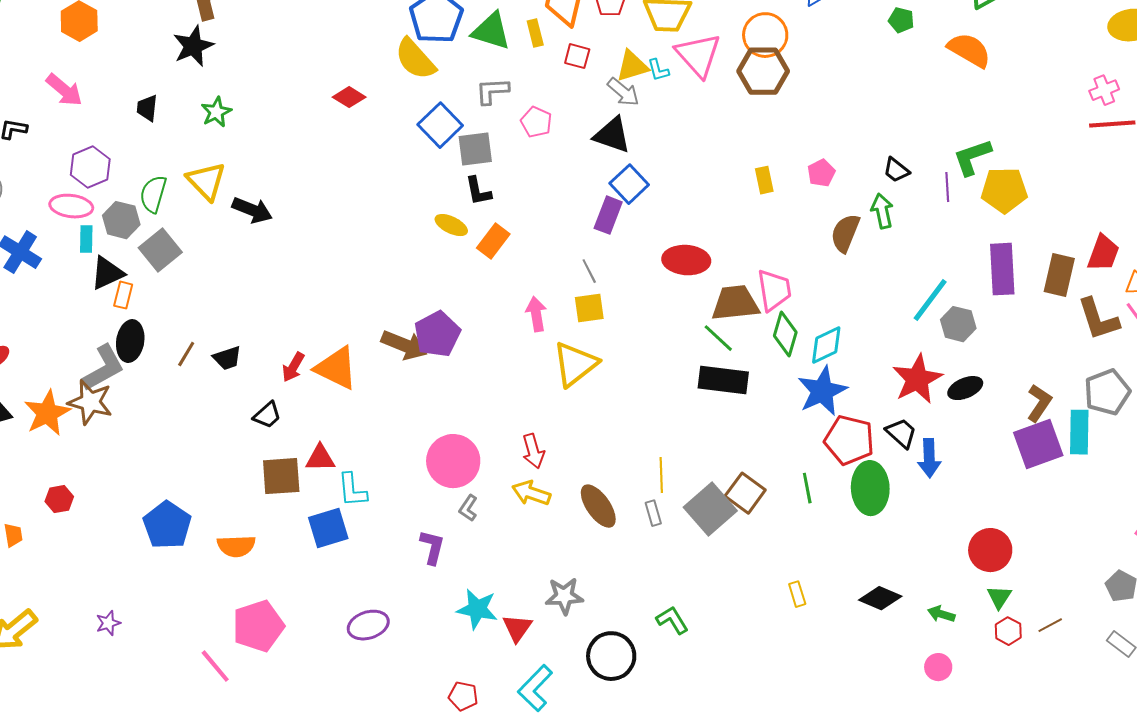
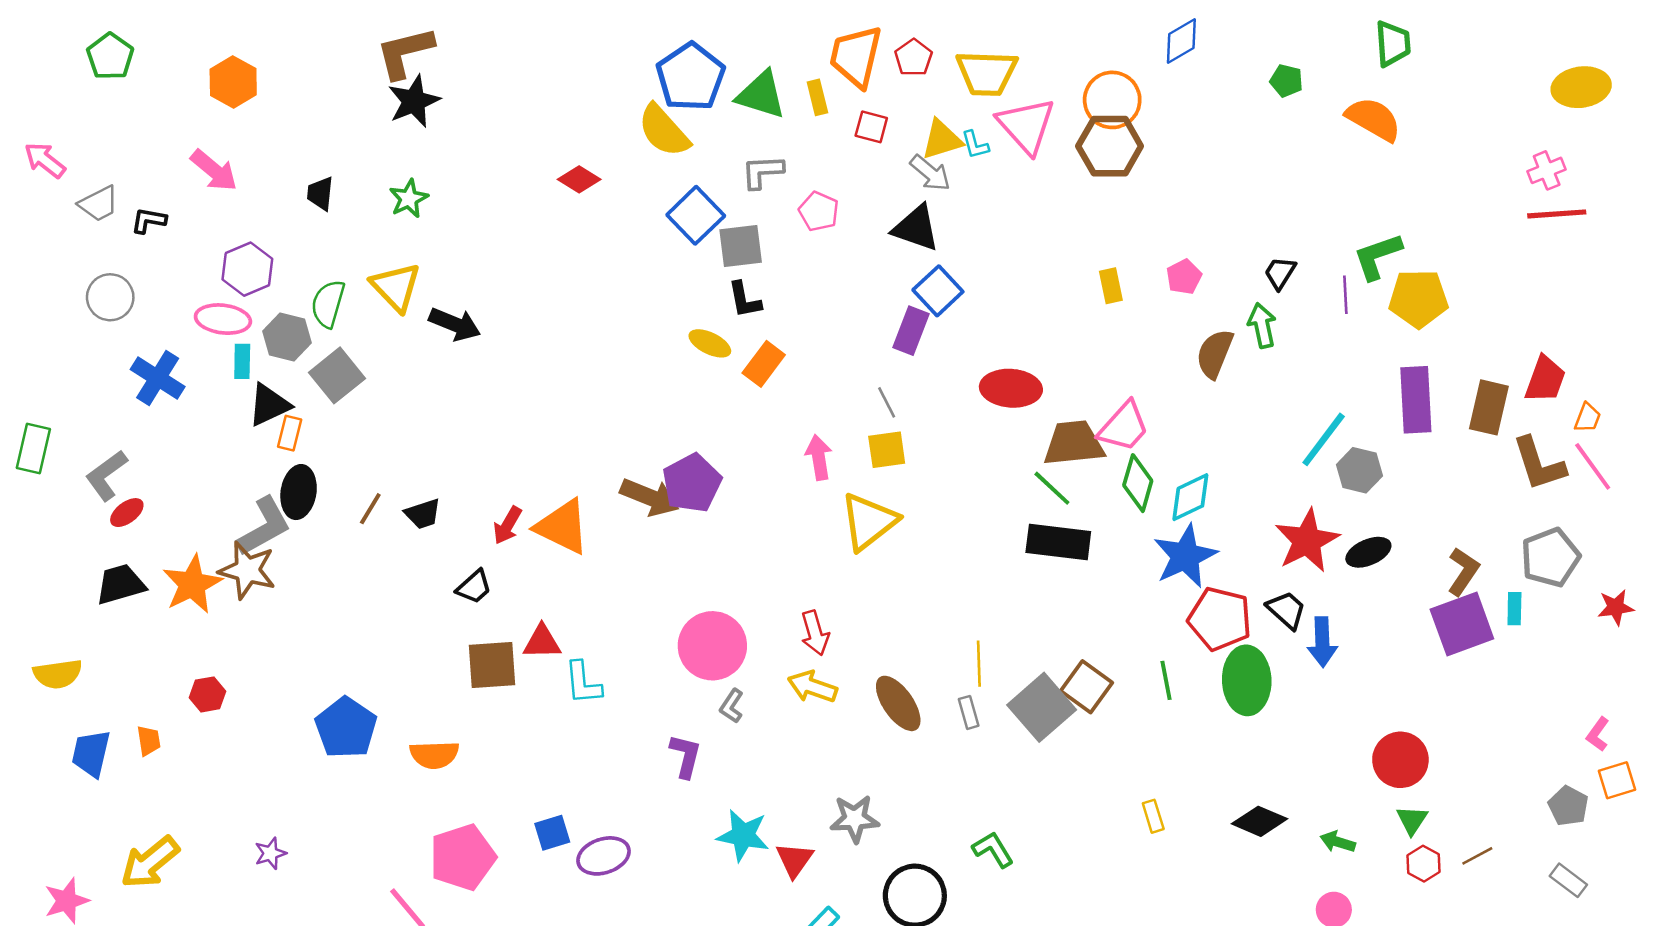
black star: (193, 46) -> (414, 101), moved
black trapezoid: (896, 170) -> (1280, 273), turned 84
pink trapezoid: (774, 290) -> (1124, 427), turned 51
cyan rectangle: (1079, 432) -> (1514, 609), size x0.6
blue square: (328, 528) -> (552, 833), moved, size x0.7

